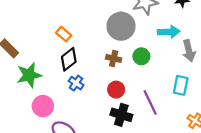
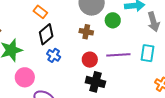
green circle: (141, 56) -> (113, 20), moved
purple line: (150, 102) -> (118, 55), moved, turned -65

